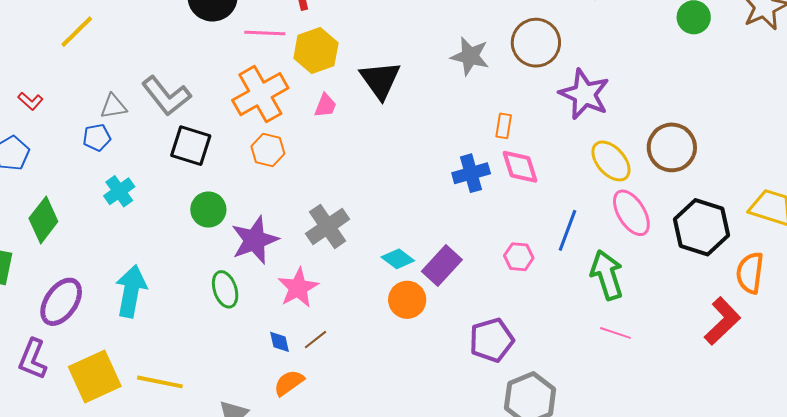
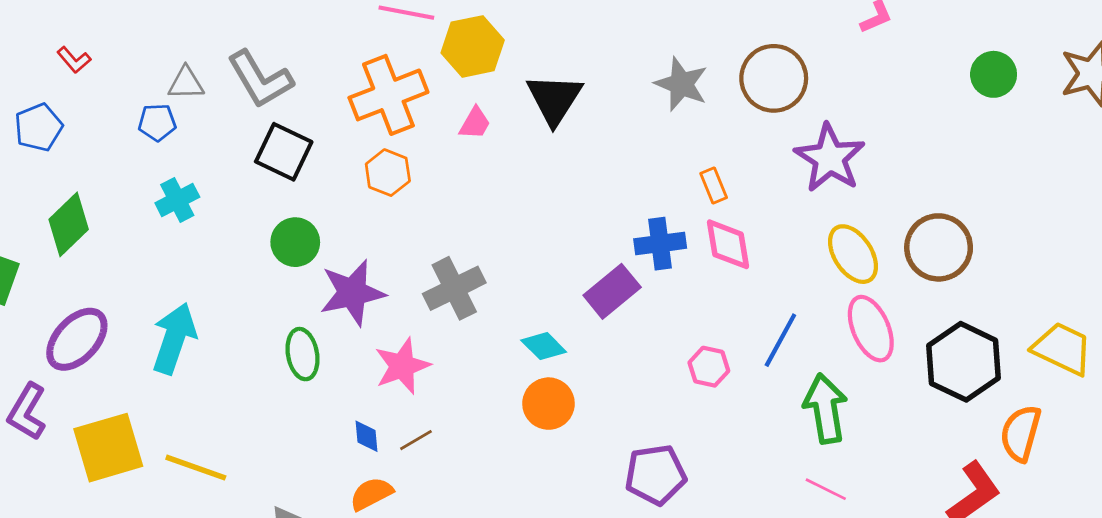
orange rectangle: (504, 126) -> (714, 186), turned -40
purple rectangle: (442, 265) -> (612, 291), moved

